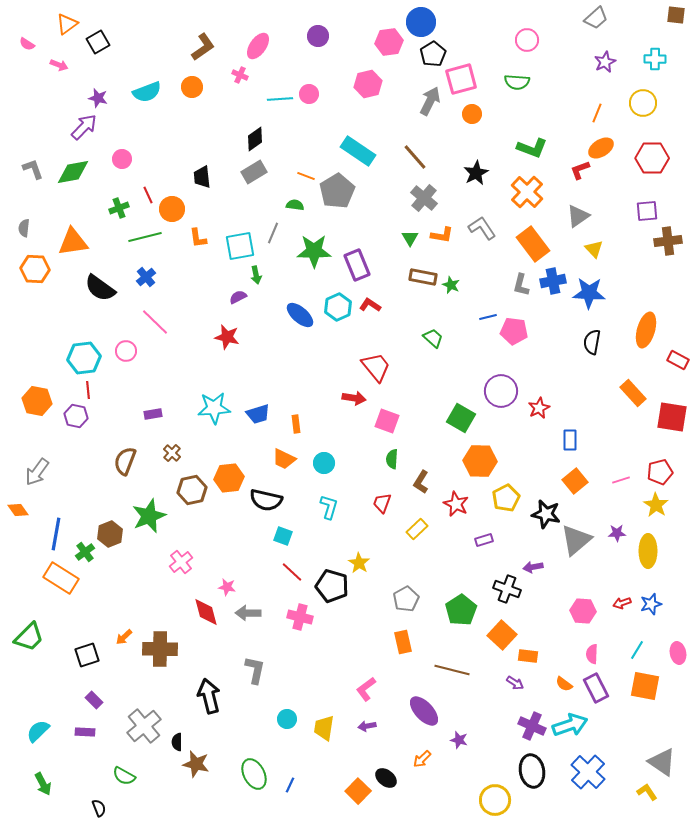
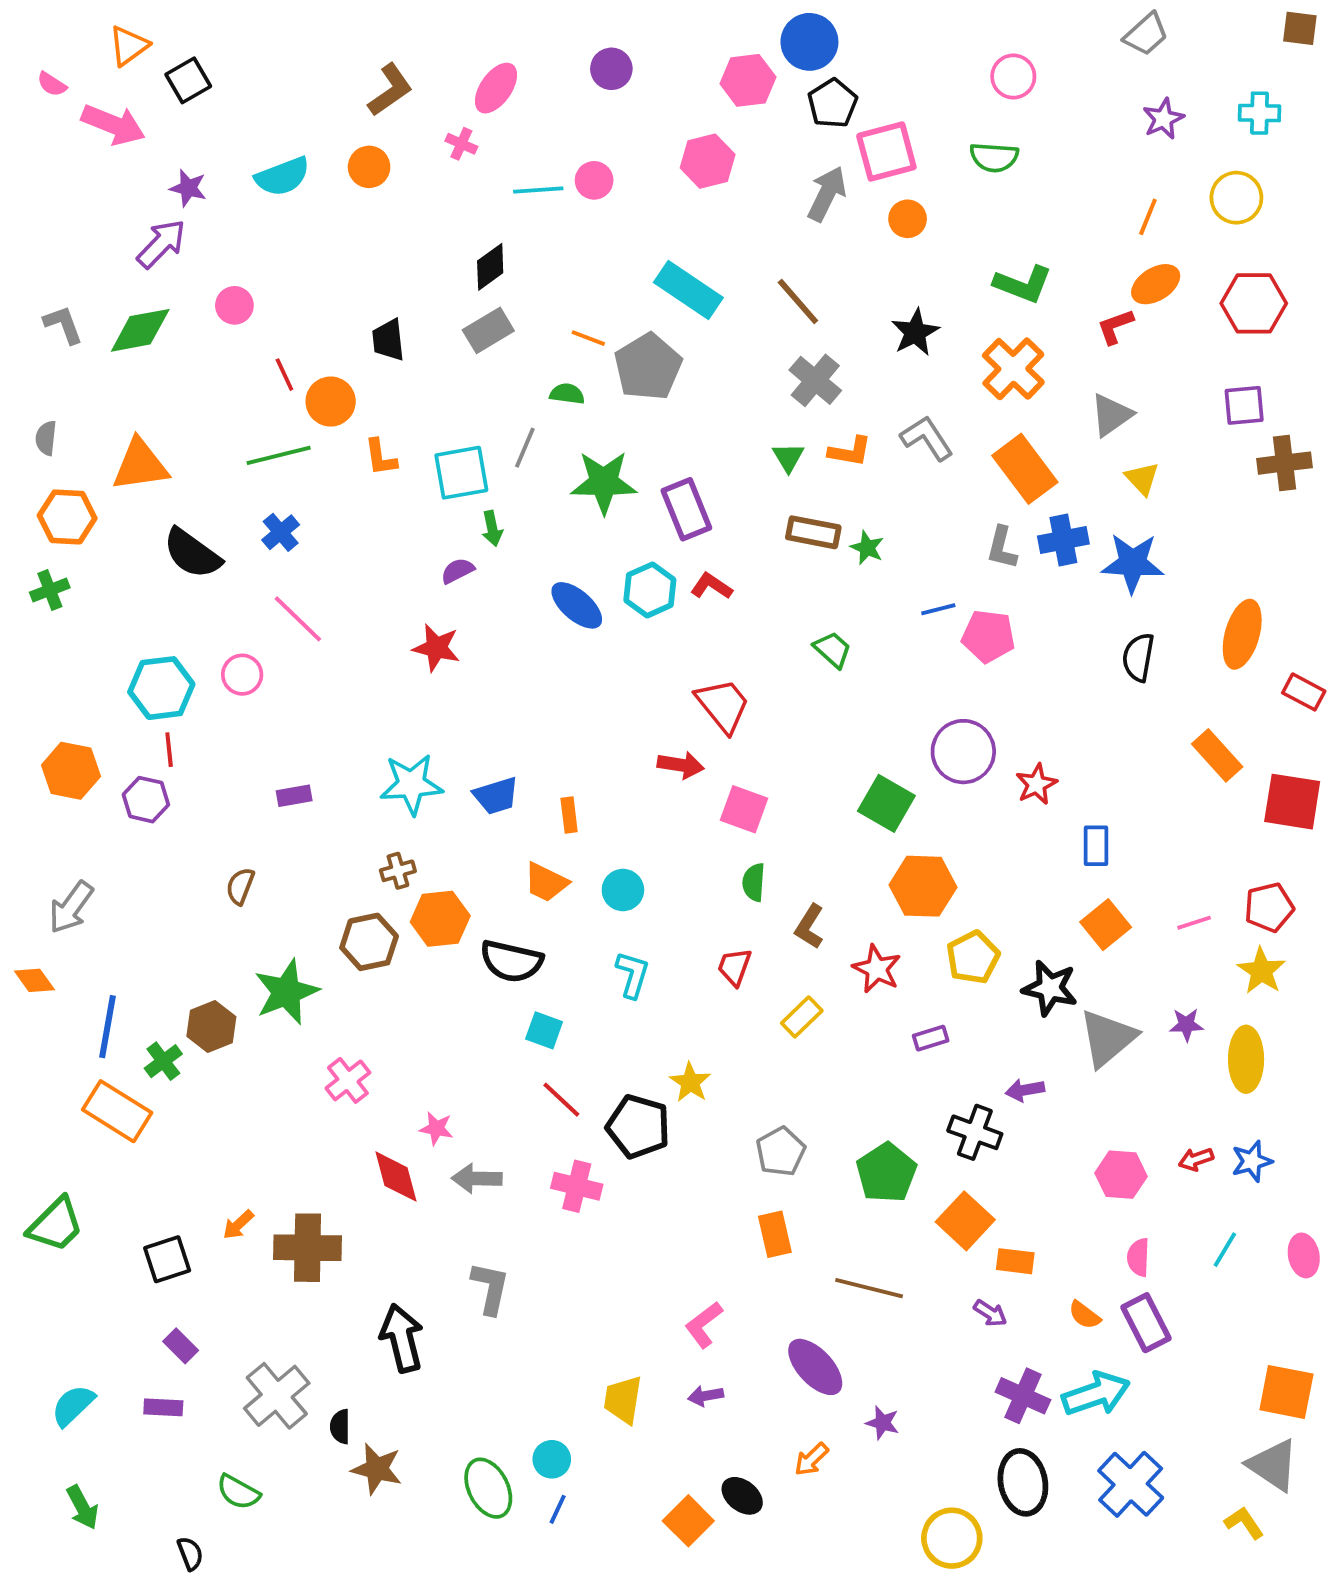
pink arrow: (59, 65) -> (113, 125), size x1.8
green cross: (119, 208) -> (50, 590), moved
brown cross: (172, 453) -> (398, 871), moved, turned 30
brown semicircle: (125, 461) -> (240, 886), size x0.7
orange square: (645, 686) -> (1286, 1392), moved
cyan circle: (287, 719) -> (552, 1459), moved

